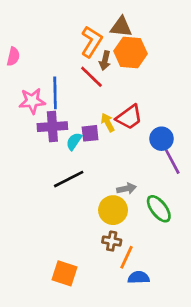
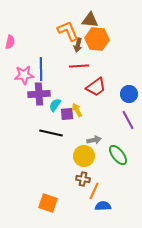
orange L-shape: (91, 42) -> (68, 31), turned -55
red line: (91, 77) -> (79, 66), moved, turned -48
yellow arrow: (108, 123) -> (77, 110), moved
purple square: (90, 133) -> (67, 114), moved
blue circle: (162, 139) -> (129, 94), moved
black line: (69, 179) -> (51, 133), turned 40

